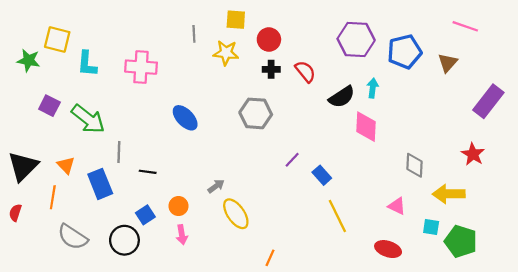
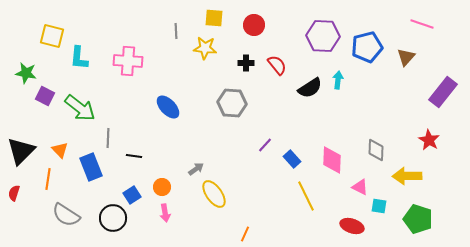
red circle: (269, 40) -> (254, 25), moved
green star: (29, 60) -> (26, 73), moved
pink diamond: (366, 127) -> (332, 160), moved
cyan square: (431, 227) -> (379, 206), moved

